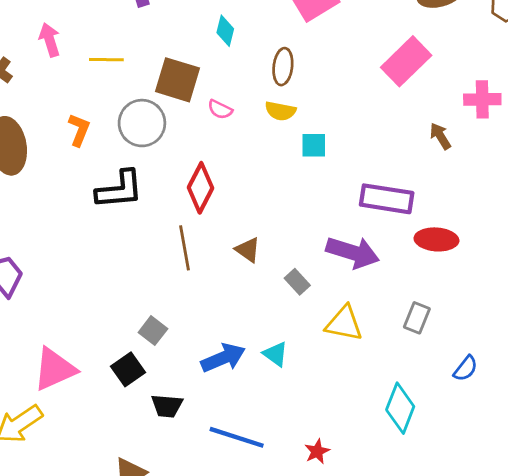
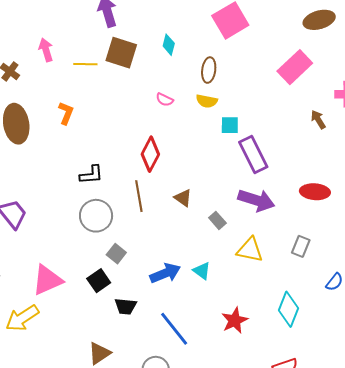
brown square: (177, 80) -> (121, 53), moved
gray circle: (142, 123) -> (96, 216), moved
black L-shape: (119, 190) -> (91, 175), moved, size x0.7
purple rectangle: (387, 199) -> (253, 154), moved, turned 54
blue line: (237, 437) -> (174, 329), turned 33
red star: (317, 451) -> (235, 320), moved, size x1.5

